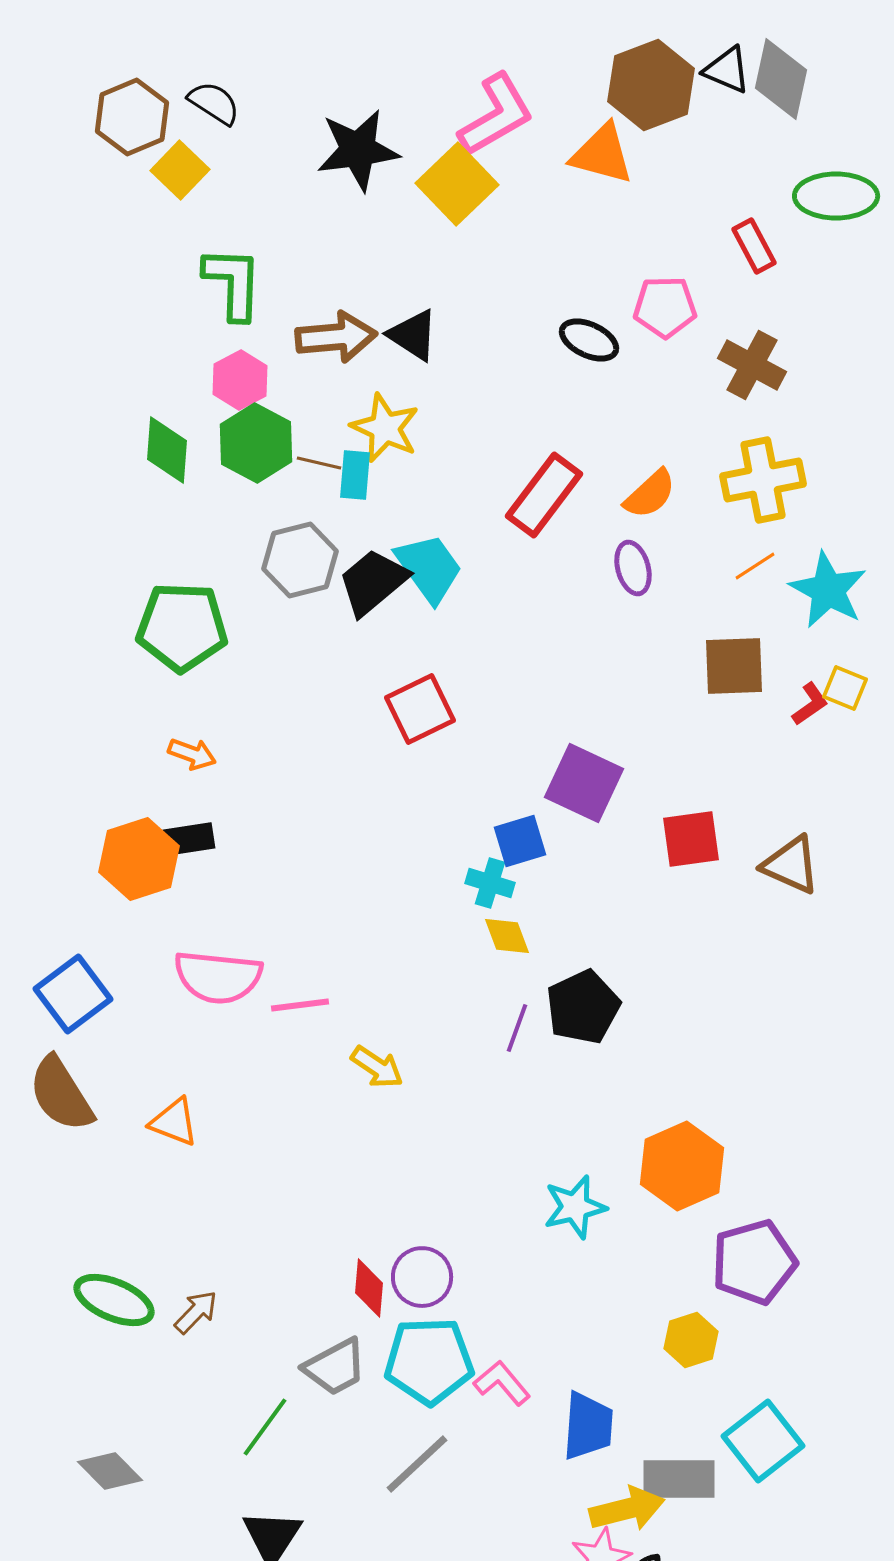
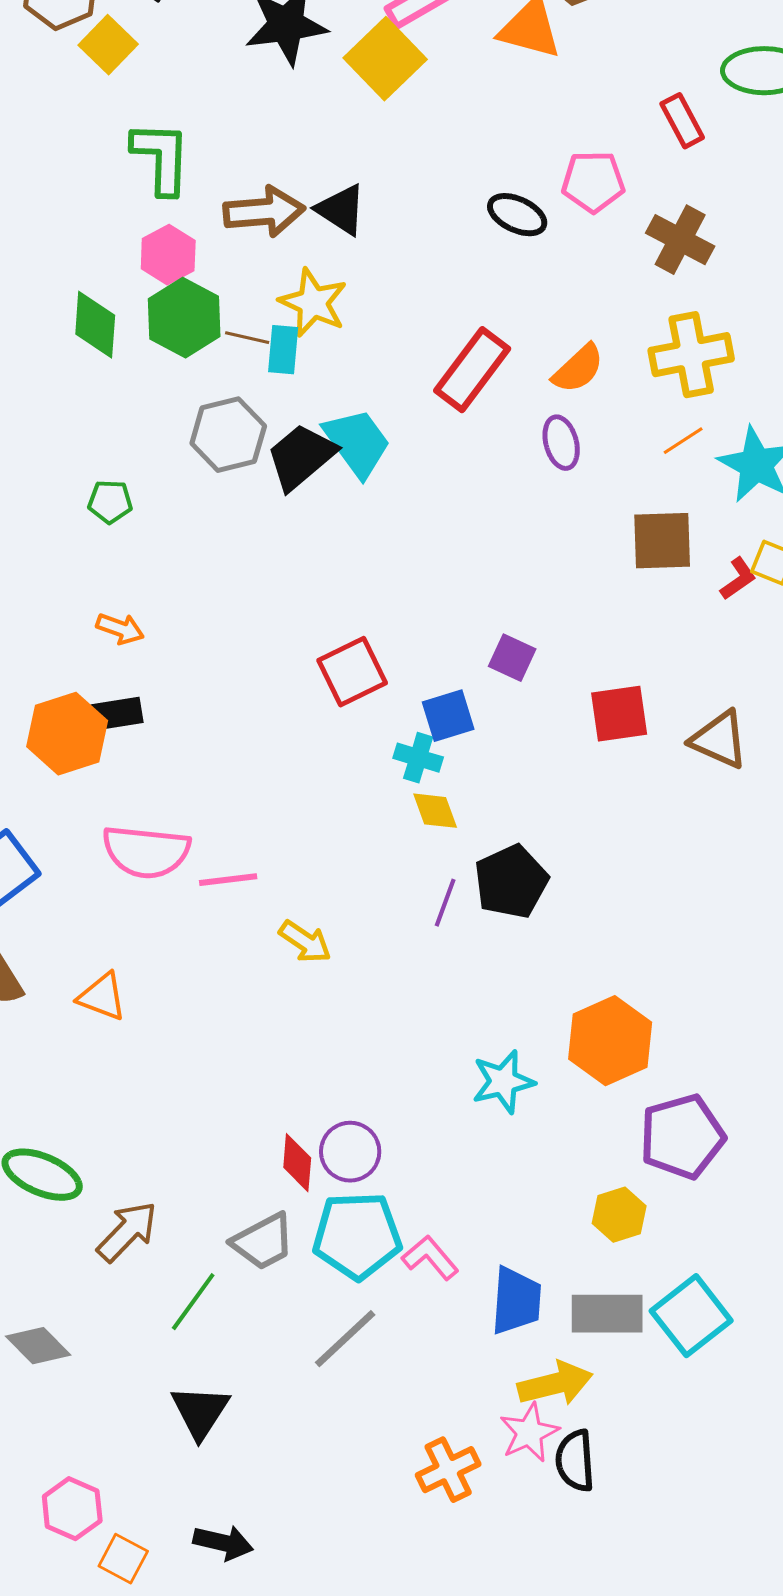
green pentagon: (182, 627) -> (110, 502), size x0.5
red square: (420, 709) -> (352, 672), moved
purple square: (584, 783) -> (512, 658), size x0.6
brown arrow: (196, 1312) -> (127, 1232), moved, size x1.4
gray rectangle: (679, 1479) -> (607, 1314), moved

